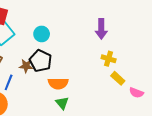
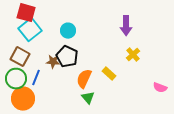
yellow cross: (109, 59) -> (133, 55), turned 32
yellow rectangle: (118, 78) -> (109, 74), moved
orange semicircle: (58, 83) -> (84, 79), turned 114

